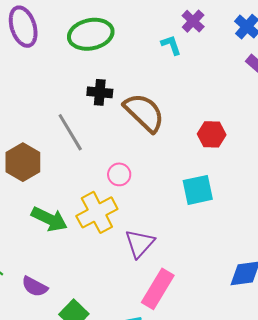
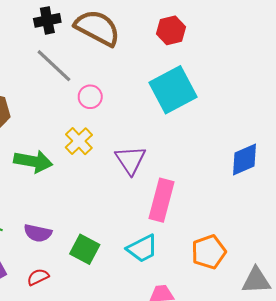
gray line: (70, 132) -> (54, 66), moved
cyan square: (198, 190) -> (173, 90), size x1.4
yellow cross: (97, 212) -> (79, 141), size x0.7

